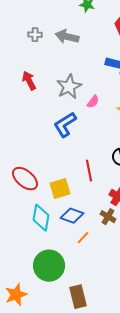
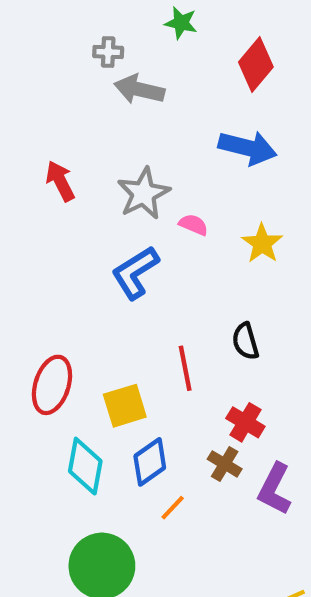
gray cross: (35, 35) -> (108, 52), moved
pink semicircle: (93, 102) -> (193, 225), turned -104
red ellipse: (25, 179) -> (52, 385), turned 68
blue diamond: (72, 216) -> (150, 462), turned -55

